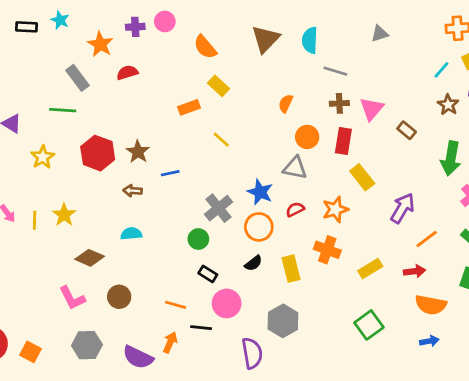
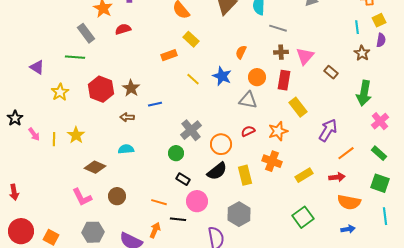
cyan line: (441, 70) -> (357, 27), turned -48
blue star: (260, 192) -> (222, 76), moved
black semicircle: (253, 263) -> (217, 171), size x1.5

